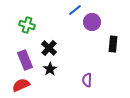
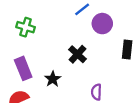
black cross: (49, 48) -> (77, 54), moved

